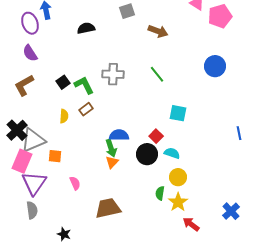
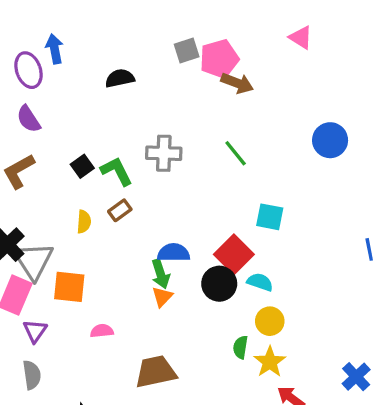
pink pentagon: (220, 16) -> (219, 59), moved
red square: (156, 136) -> (234, 254), size x1.6
gray triangle: (33, 140) -> (33, 261), turned -40
orange square: (55, 156) -> (69, 287), size x1.5
purple triangle: (34, 183) -> (35, 331), size x0.6
pink semicircle: (75, 183) -> (102, 331), turned -72

